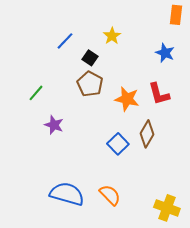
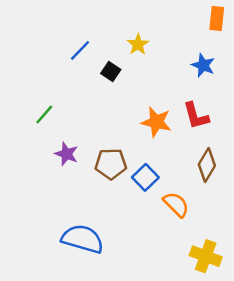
brown pentagon: (90, 84) -> (111, 164), moved, turned -30
brown diamond: (147, 134) -> (207, 165), moved
orange semicircle: (110, 195) -> (176, 204), moved

